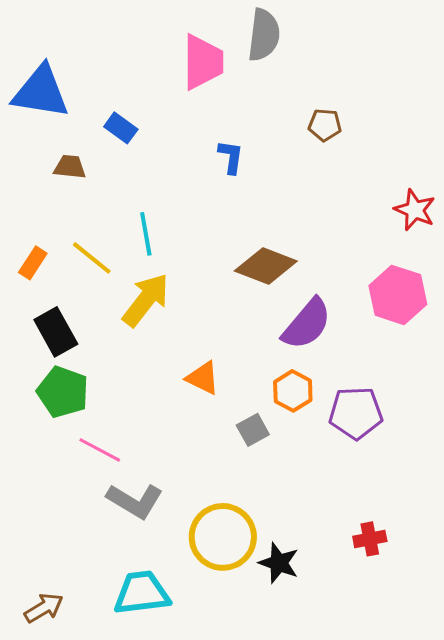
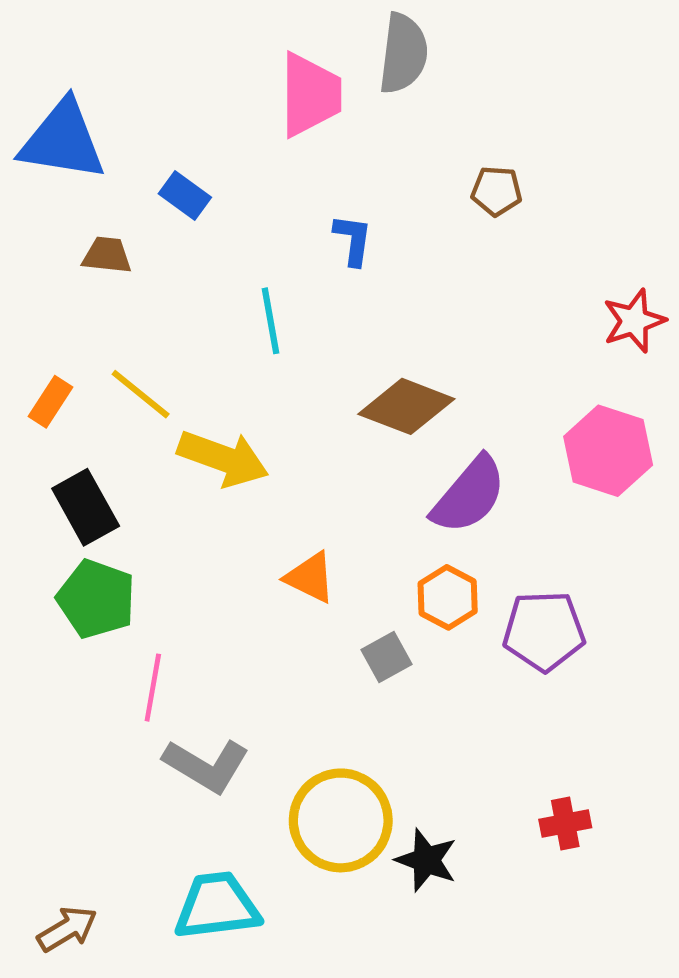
red star: (415, 210) -> (634, 321), turned 30
cyan line: (146, 234) -> (270, 321), moved
yellow arrow: (146, 300) -> (223, 458), turned 72
pink line: (100, 450) -> (153, 688), turned 72

